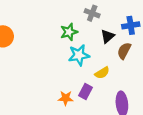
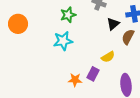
green star: (69, 32) -> (68, 15), moved
cyan star: (79, 55) -> (63, 41), moved

